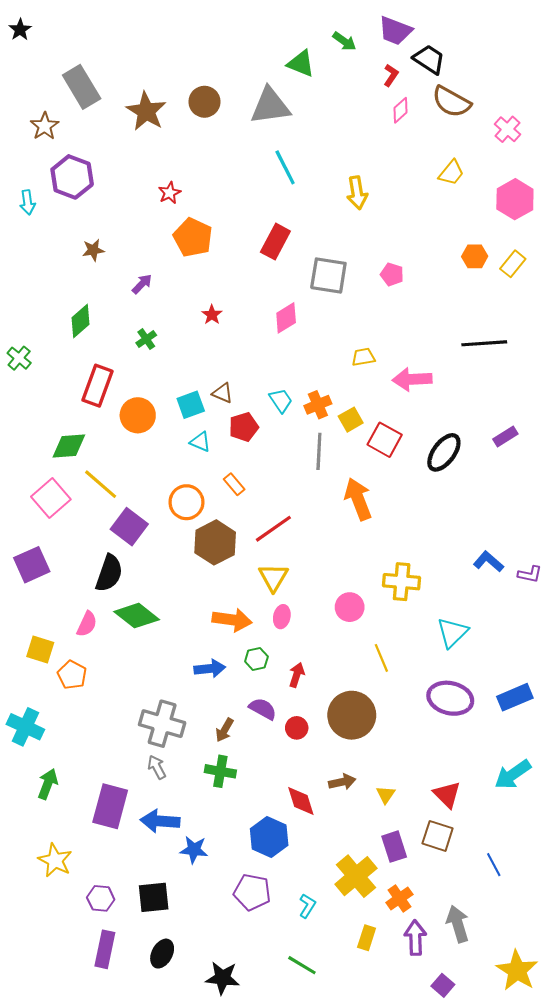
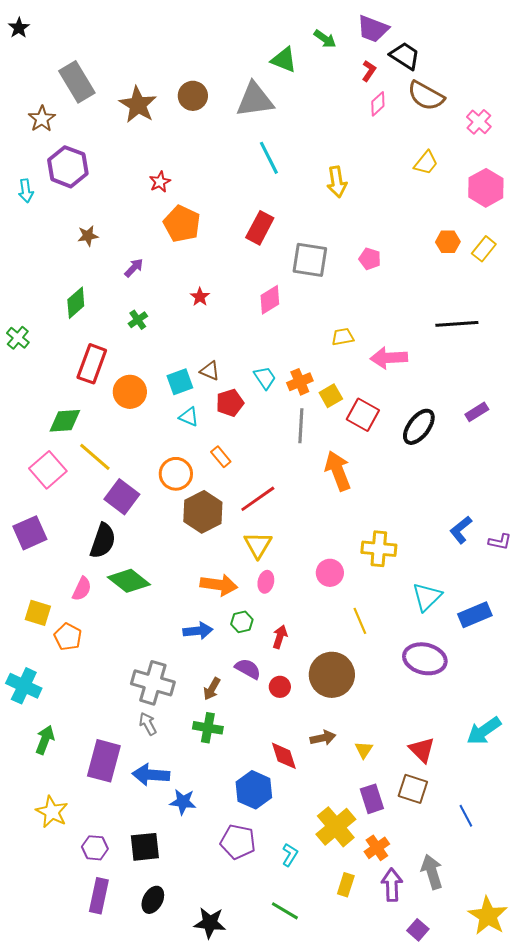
blue L-shape: (488, 562) -> (461, 530), turned -80
blue rectangle: (515, 697) -> (475, 615), moved

